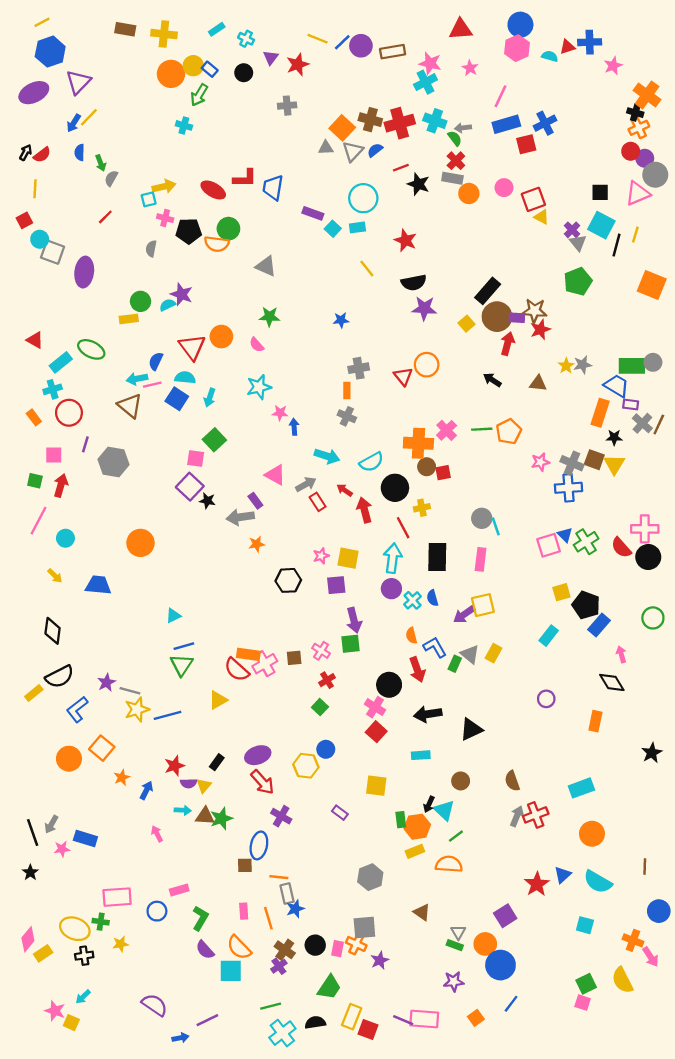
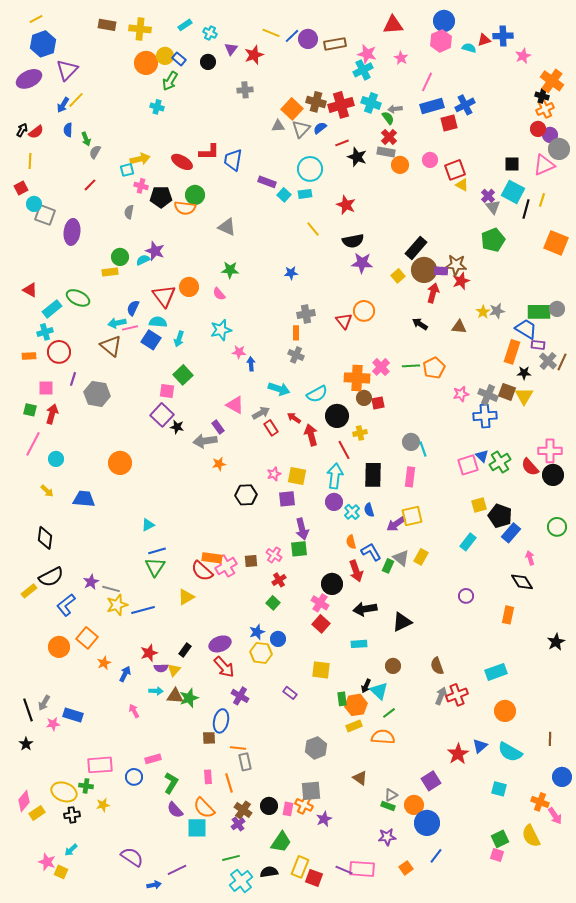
orange rectangle: (34, 417) -> (29, 356), turned -56
blue star: (295, 909) -> (257, 632), moved
gray triangle: (458, 932) -> (391, 795), turned 32

